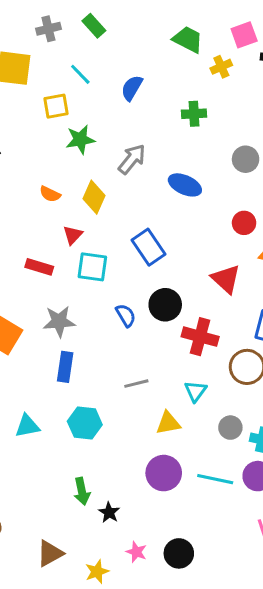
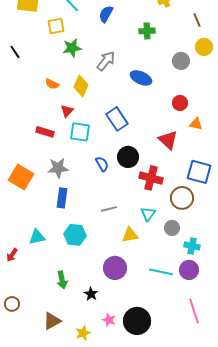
gray circle: (230, 428) -> (172, 228), moved
purple circle: (164, 473) -> (115, 268), moved
green arrow: (82, 491) -> (62, 280), moved
black circle: (179, 553) -> (137, 321), size x1.4

